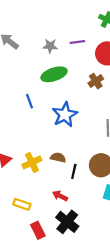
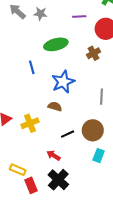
gray star: (50, 46) -> (40, 14), moved
brown semicircle: (58, 157) -> (55, 106), moved
black line: (74, 171) -> (68, 134), turned 48
yellow rectangle: (22, 204) -> (18, 170), moved

